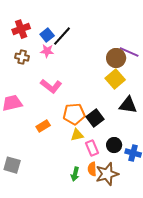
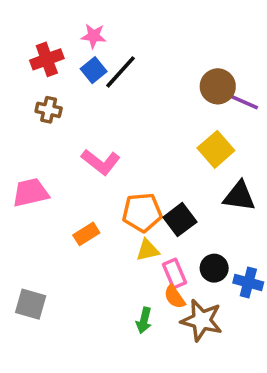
pink star: (47, 51) -> (94, 36), moved
brown circle: (116, 58) -> (218, 86), moved
orange semicircle: (92, 169) -> (175, 297), moved, turned -32
brown star: (107, 174) -> (202, 320), turned 30

